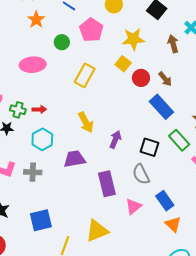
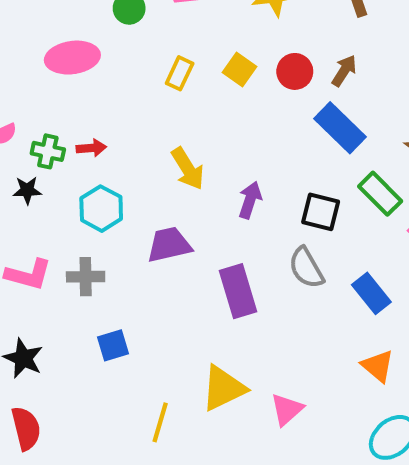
yellow square: (123, 64) -> (240, 70), moved
yellow rectangle: (85, 75) -> (180, 73), size x0.7
brown arrow: (165, 79) -> (344, 71), turned -105
blue rectangle: (165, 201) -> (371, 293), moved
pink triangle: (133, 206) -> (287, 409), moved
blue square: (41, 220) -> (113, 345), moved, size x0.7

